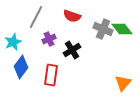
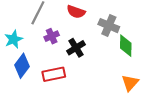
green diamond: (122, 29) -> (126, 46), moved, turned 40
red rectangle: (51, 75) -> (54, 74), turned 70

